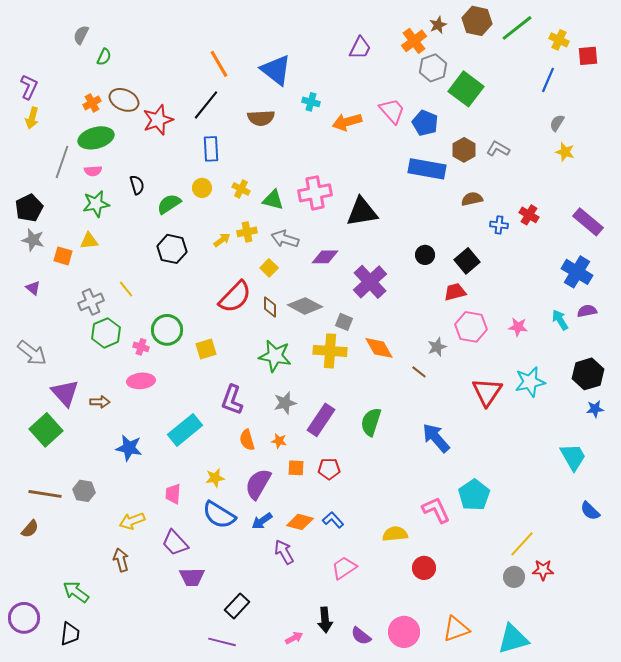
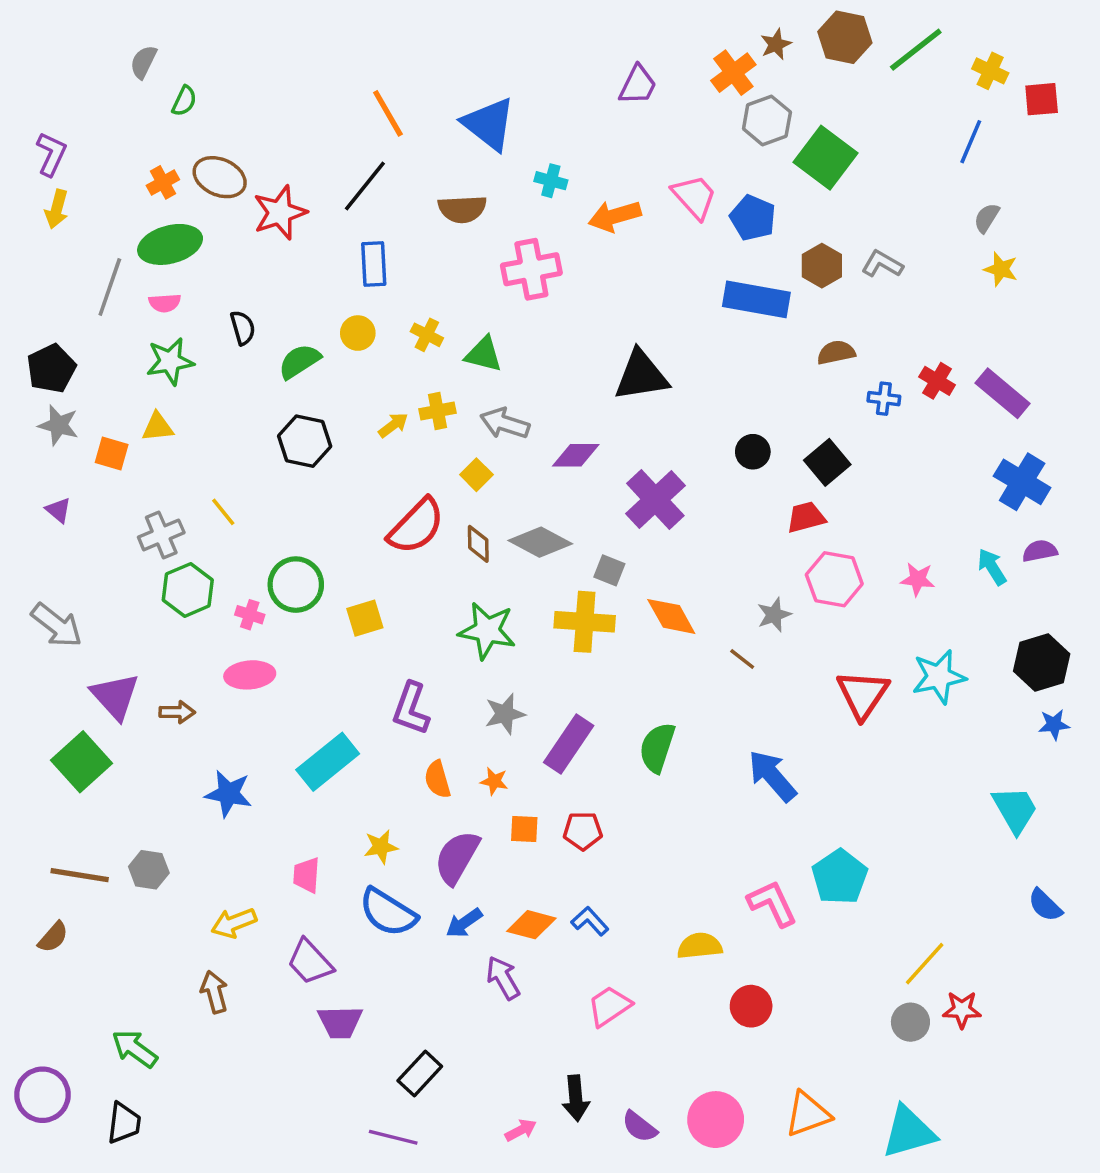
pink cross: (315, 193) -> (531, 269), moved
purple rectangle: (588, 222) -> (1003, 393), moved

